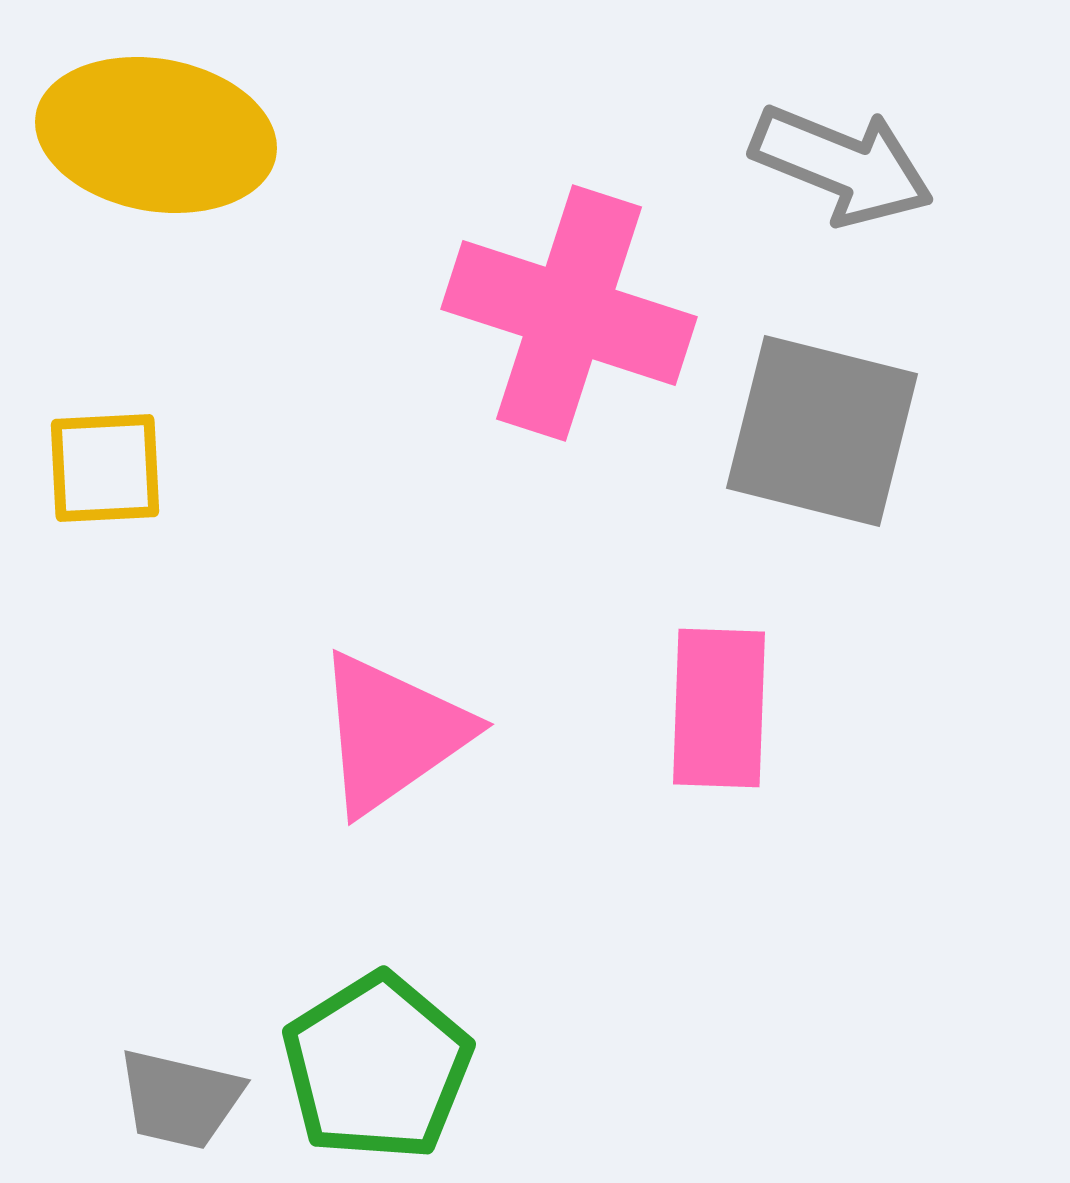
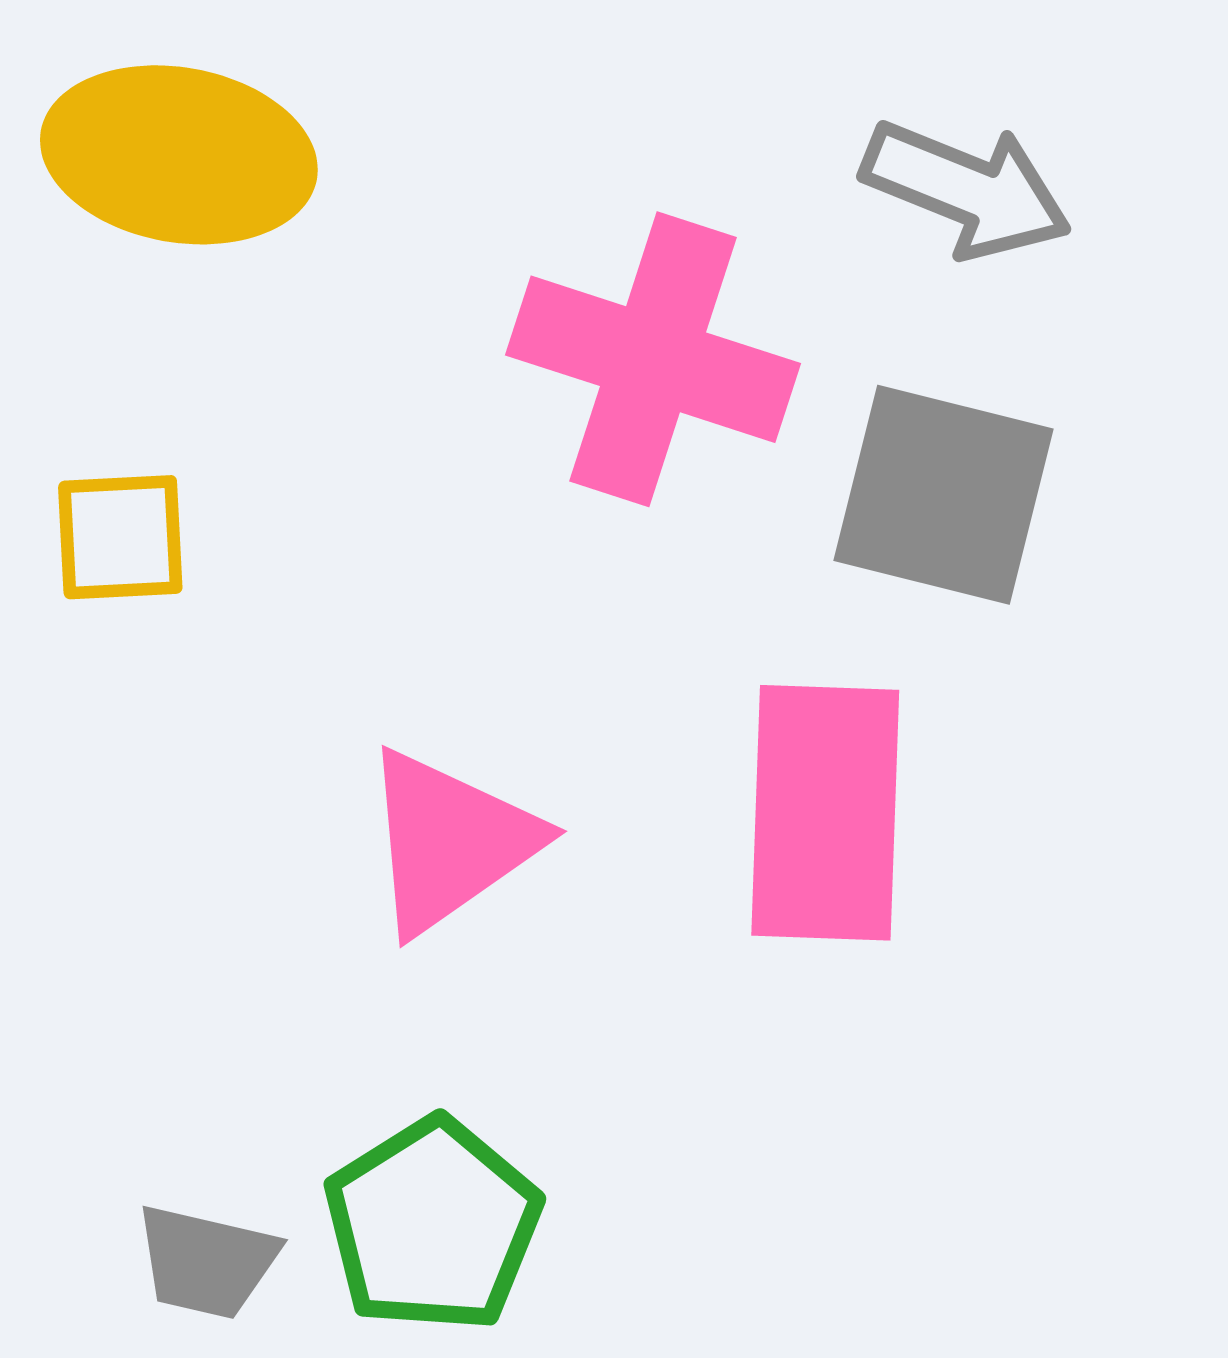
pink rectangle: (719, 708) -> (825, 813), size x1.4

